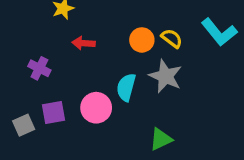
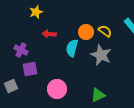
cyan semicircle: (126, 87) -> (72, 48), moved
pink circle: (96, 108) -> (57, 89), moved
purple square: (54, 112) -> (30, 69), moved

